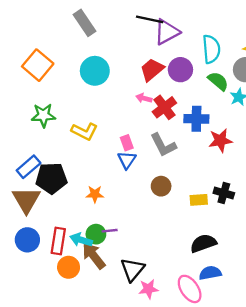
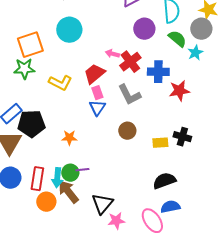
orange square: (38, 65) -> (30, 45), moved, turned 32
red trapezoid: (152, 70) -> (94, 74), moved
cyan arrow: (81, 240) -> (57, 178), turned -102

